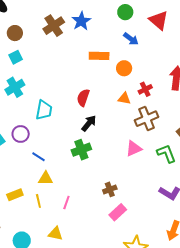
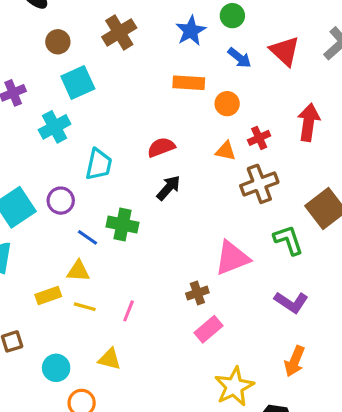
red triangle: (159, 20) -> (285, 51), moved
blue star: (81, 21) -> (191, 31), moved
cyan square: (16, 57) -> (78, 82), moved, size x1.5
red semicircle: (83, 98) -> (161, 147), turned 48
pink triangle: (134, 148) -> (232, 258), moved, size x1.4
green cross: (81, 150) -> (122, 225), moved, turned 30
yellow triangle: (46, 178) -> (78, 271), moved
yellow line: (38, 201) -> (85, 307), turned -64

